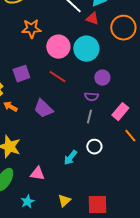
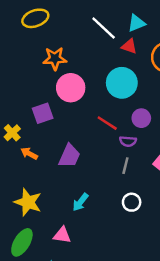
pink circle: (58, 47) -> (71, 88), moved
red line: (57, 77) -> (107, 123), moved
purple trapezoid: (43, 109) -> (69, 156), turned -110
cyan arrow: (70, 158) -> (80, 202), moved

